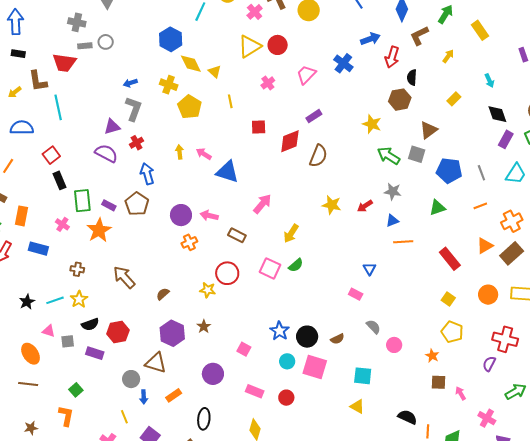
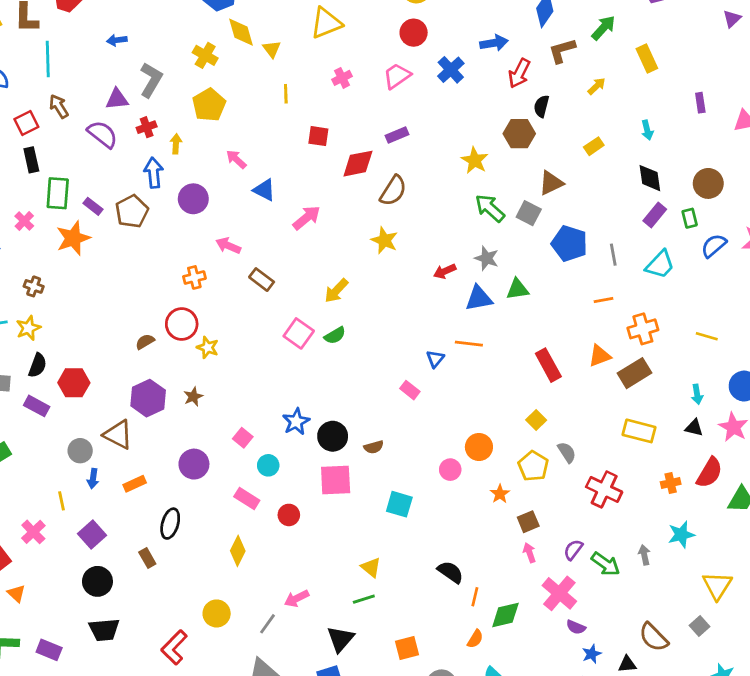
red circle: (278, 45) -> (414, 33), moved
blue arrow: (130, 83) -> (117, 40), moved
yellow pentagon: (190, 107) -> (209, 105), moved
yellow arrow: (179, 152) -> (176, 144), moved
blue triangle: (227, 172) -> (264, 190), size x0.7
pink arrow: (262, 204) -> (307, 218), moved
yellow star: (332, 205) -> (384, 240), moved
green triangle: (437, 208) -> (517, 289), moved
purple circle: (181, 215) -> (193, 199), moved
blue triangle: (392, 221) -> (479, 298), size x1.5
orange line: (403, 242) -> (469, 344), moved
red circle: (227, 273) -> (182, 324), moved
brown arrow: (124, 277) -> (59, 106), moved, size x0.7
orange circle: (488, 295) -> (479, 447), moved
black semicircle: (90, 324) -> (38, 365), turned -60
gray semicircle: (373, 327) -> (567, 452), moved
cyan circle: (287, 361) -> (268, 465), moved
purple semicircle: (489, 364) -> (573, 550), moved
pink square: (315, 367) -> (336, 480), turned -30
brown square: (439, 382) -> (528, 522), moved, turned -35
green arrow: (516, 392) -> (606, 564), turned 55
yellow triangle: (357, 406) -> (371, 567), moved
pink cross: (487, 418) -> (559, 593), size x1.4

